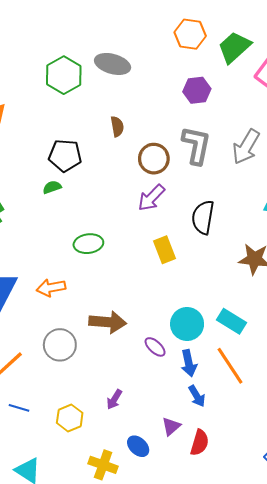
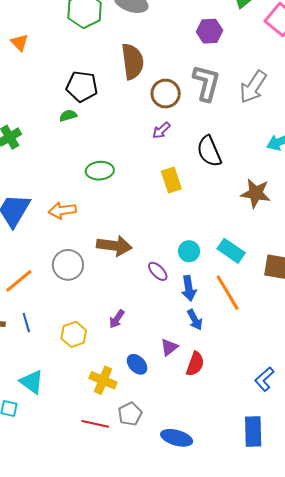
brown semicircle: (117, 126) -> (133, 61), size x1.8
purple arrow: (151, 198) -> (161, 130), size x0.7
black semicircle: (203, 217) -> (209, 151), turned -36
cyan circle: (187, 324) -> (189, 251), size x0.7
blue line: (19, 408) -> (26, 322), turned 54

